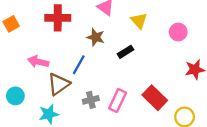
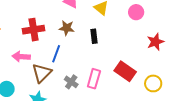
red cross: (58, 18) -> (34, 30), moved
black rectangle: (126, 52) -> (94, 36), turned -56
gray cross: (91, 100) -> (71, 82), turned -32

